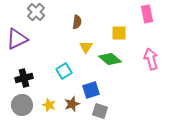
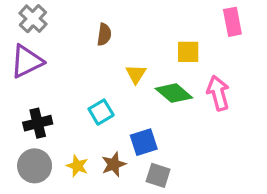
gray cross: (36, 12) -> (33, 19), moved
brown semicircle: (77, 22) -> (104, 34), moved
pink arrow: (151, 59) -> (218, 93), moved

